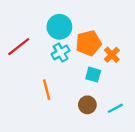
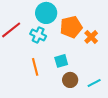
cyan cross: (61, 52) -> (38, 35), moved, turned -35
cyan square: (93, 75) -> (61, 61), moved, turned -32

